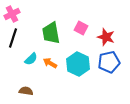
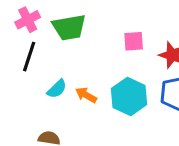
pink square: (81, 28) -> (134, 41), turned -32
green trapezoid: (51, 33) -> (69, 27), moved, turned -90

